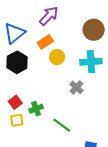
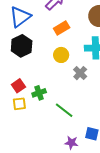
orange rectangle: (45, 42) -> (62, 28), moved
yellow circle: (57, 57) -> (61, 55), moved

